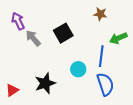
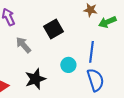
gray arrow: (33, 38) -> (23, 45), moved
green arrow: (118, 38) -> (107, 22), moved

